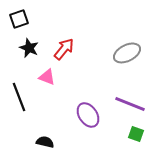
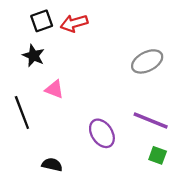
black square: (19, 19) -> (42, 21), moved
red arrow: (64, 49) -> (74, 23), moved, turned -145

